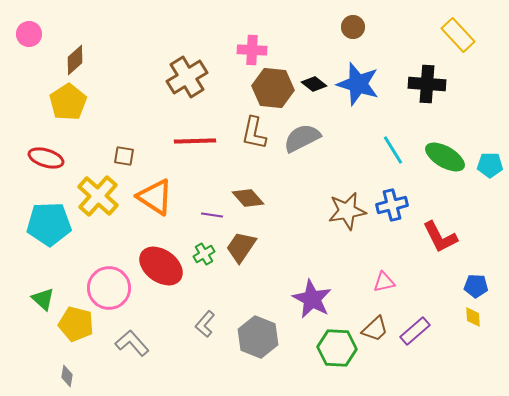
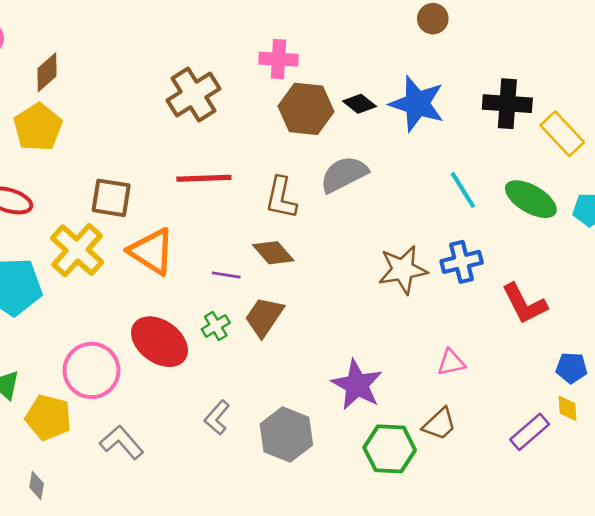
brown circle: (353, 27) -> (433, 19), moved
yellow rectangle: (458, 35) -> (562, 134), moved
brown L-shape: (254, 133) -> (281, 198), moved
brown square: (124, 156) -> (111, 198), size x1.5
purple rectangle: (415, 331) -> (530, 432), moved

